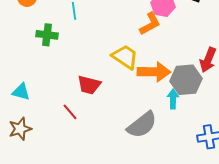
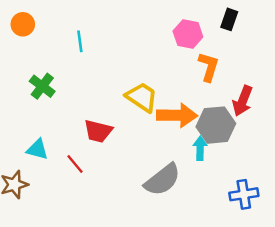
orange L-shape: (150, 24) -> (209, 67), moved, turned -45
green cross: (47, 35) -> (42, 86), moved, turned 30
cyan triangle: (21, 92) -> (37, 149), moved

